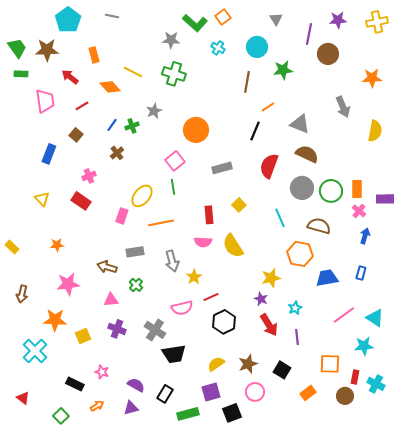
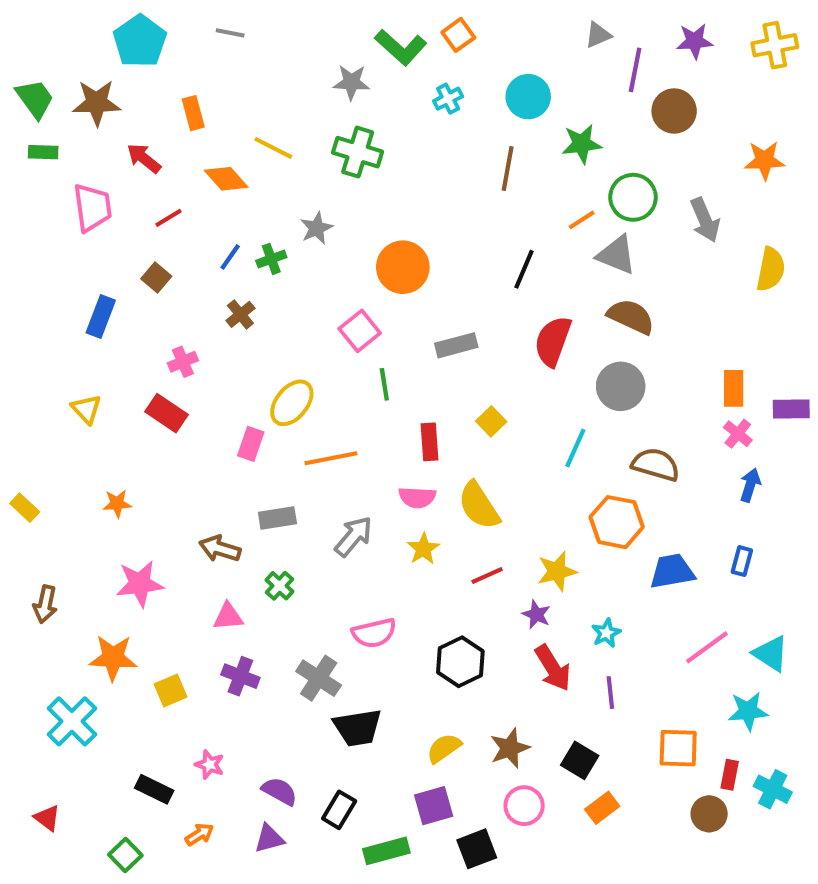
gray triangle: (276, 19) -> (598, 35), moved, turned 40
cyan cross: (218, 48) -> (448, 99), turned 32
orange line: (268, 107) -> (582, 220), moved
green line: (173, 187) -> (384, 384), moved
green circle: (331, 191) -> (633, 197), moved
cyan line: (280, 218) -> (575, 448), turned 48
gray arrow: (172, 261) -> (353, 536), turned -125
yellow star: (194, 277) -> (423, 549), moved
red line: (211, 297) -> (487, 575), moved
orange rectangle: (308, 393) -> (602, 808), moved

